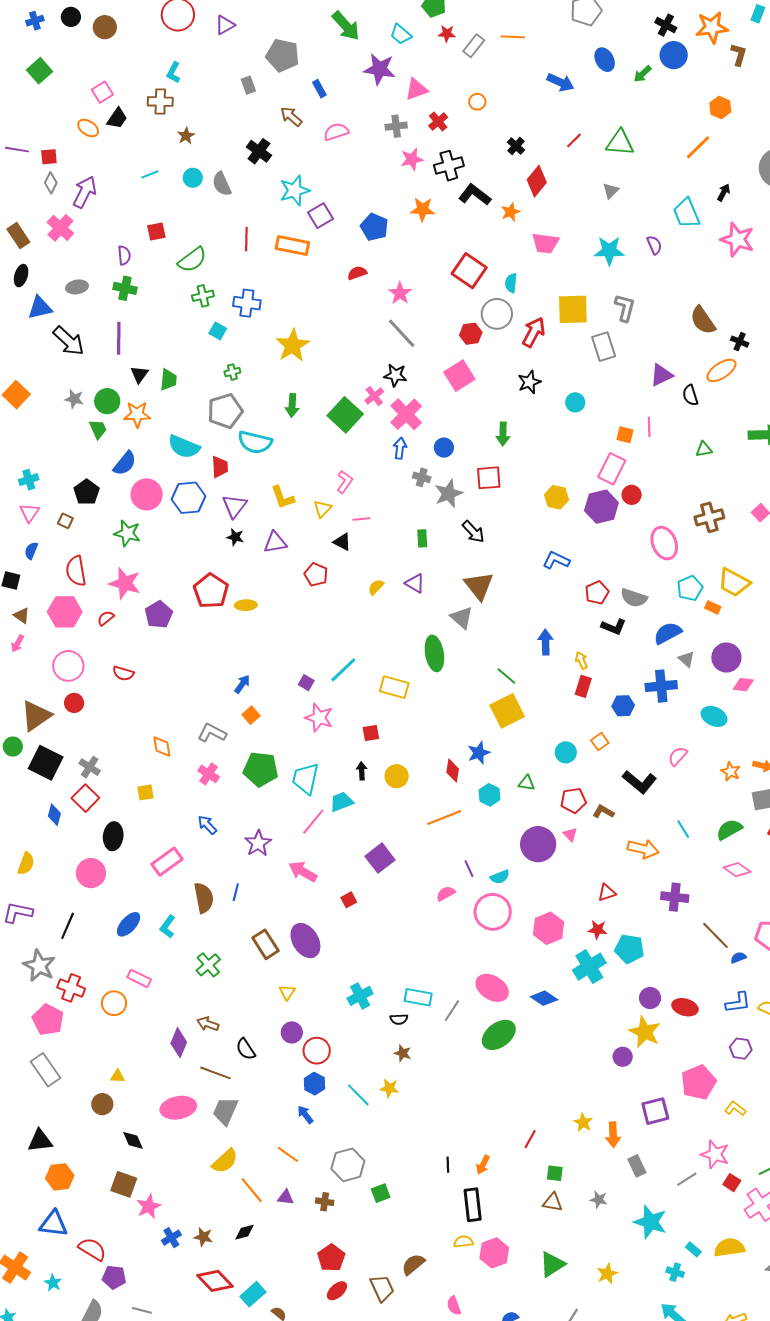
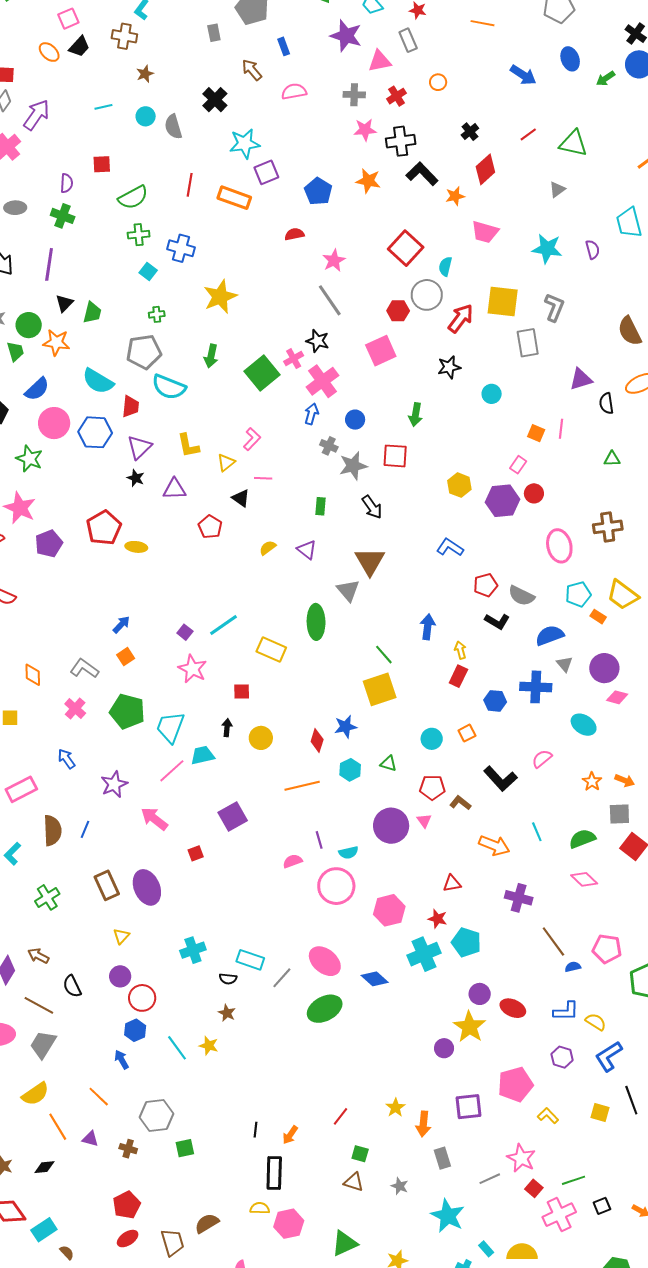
gray rectangle: (474, 46) -> (408, 40), moved, turned -70
pink rectangle: (612, 469) -> (518, 465), size x0.6

